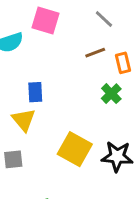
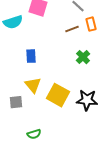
orange rectangle: (123, 63) -> (91, 24), moved
yellow triangle: (24, 120) -> (33, 85), moved

